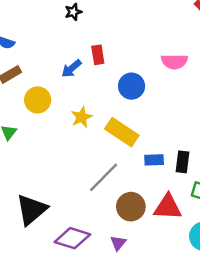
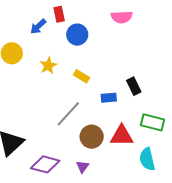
blue circle: (132, 86) -> (77, 35), moved
yellow rectangle: (122, 132) -> (81, 76), size x0.6
black rectangle: (182, 162) -> (134, 86), moved, turned -30

